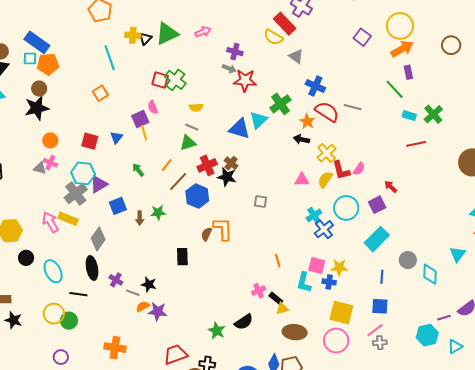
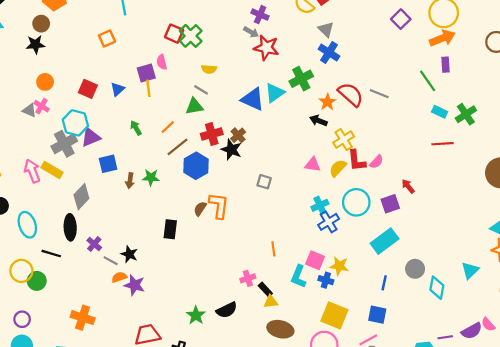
blue cross: (315, 86) -> (329, 53), moved
black star: (37, 108) -> (35, 44), size x0.7

